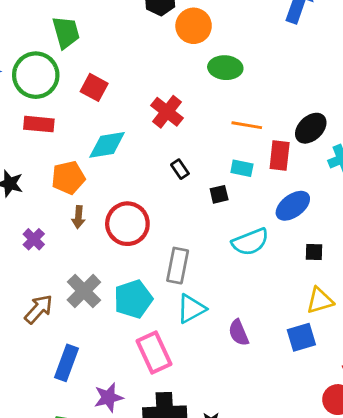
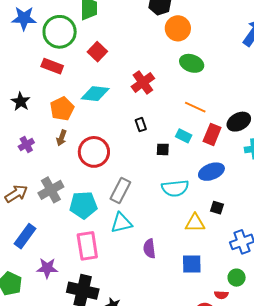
orange pentagon: (68, 178) -> (62, 109), turned -30
yellow triangle: (320, 301) -> (195, 223), moved

